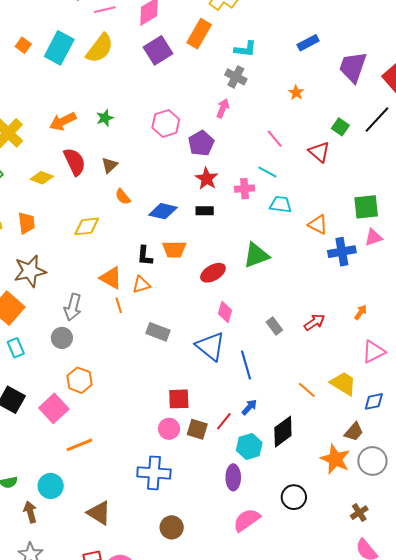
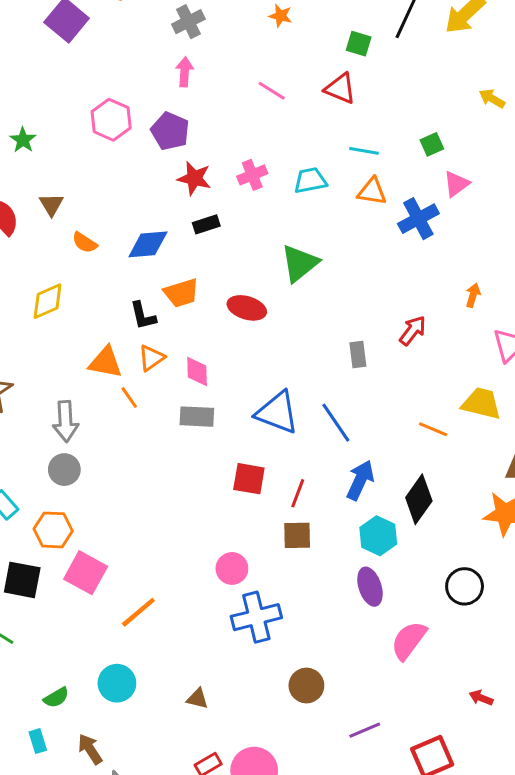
gray cross: (236, 77) -> (188, 22), turned -35
cyan line: (267, 172) -> (364, 151), moved
green square: (366, 207) -> (432, 144), size x0.6
red ellipse: (213, 273) -> (247, 308), turned 65
pink diamond: (225, 312) -> (197, 371), moved
gray rectangle: (274, 326) -> (358, 354), turned 48
orange hexagon: (80, 380) -> (53, 530), moved
red square: (179, 399) -> (249, 479), moved, turned 30
blue arrow: (249, 407) -> (360, 480), size x1.5
red line: (224, 421) -> (298, 493), moved
pink circle: (169, 429) -> (232, 568), moved
brown arrow: (30, 512) -> (90, 749), moved
brown triangle: (99, 513) -> (197, 699), size x0.6

